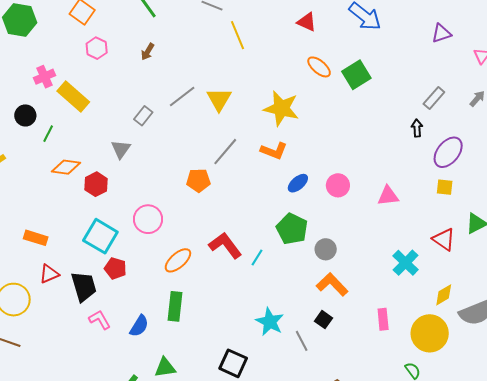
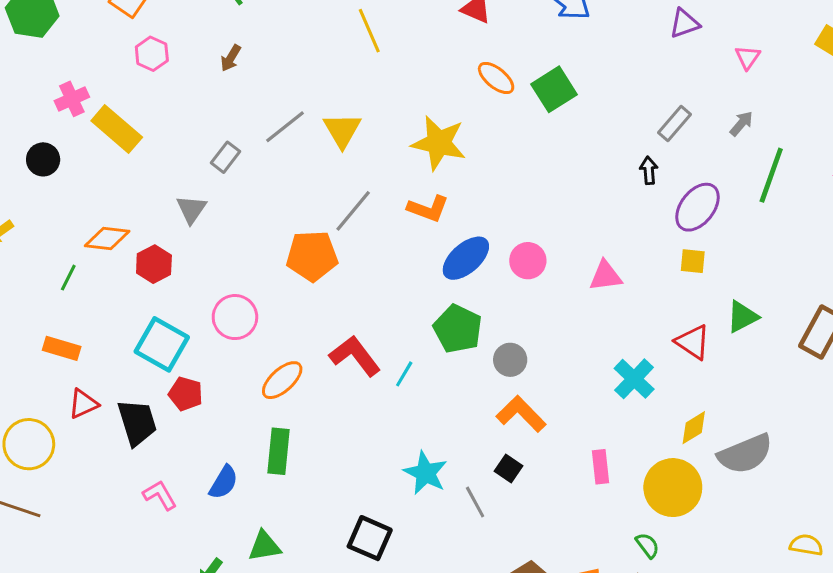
green line: (48, 134) -> (68, 278), moved
orange pentagon: (198, 180) -> (312, 256), size x1.4
blue ellipse: (298, 183) -> (466, 258), size x1.5
pink L-shape: (100, 320) -> (160, 495), moved

